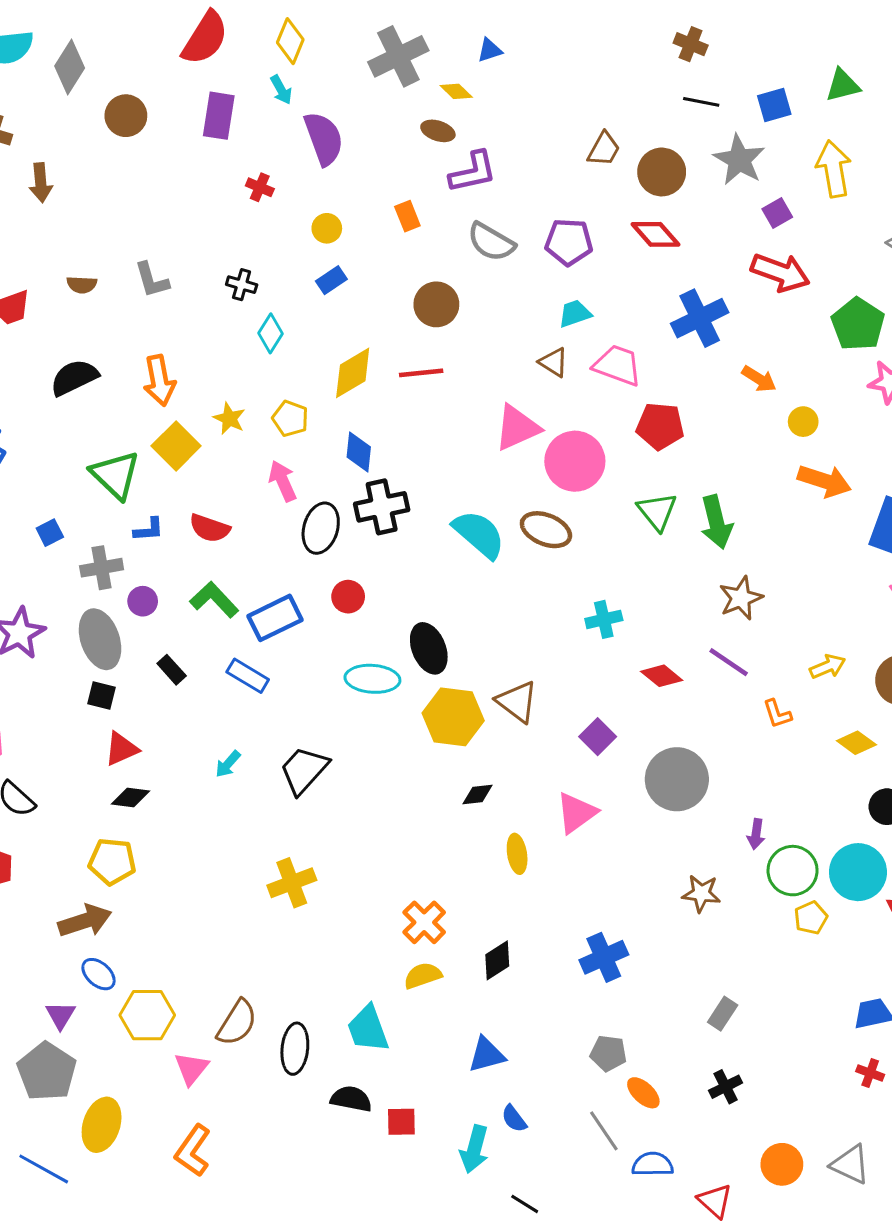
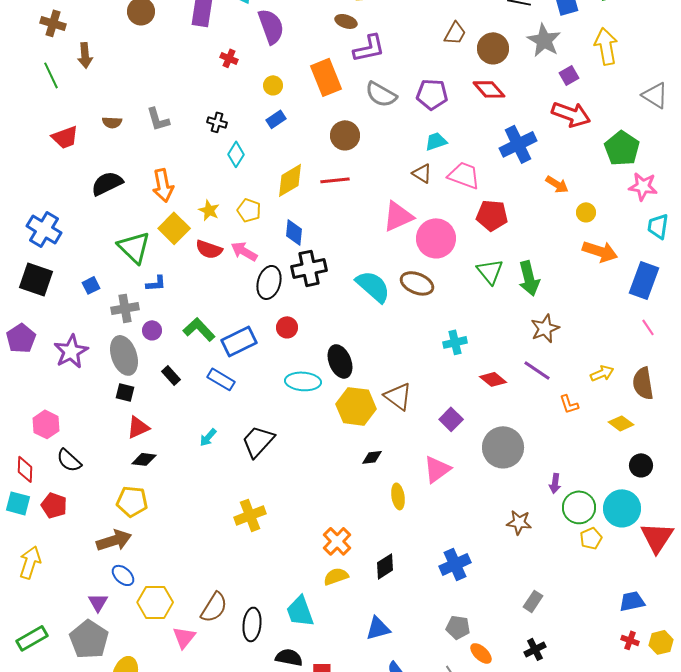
orange rectangle: (407, 216) -> (326, 77), size x1.8
pink arrow: (283, 481) -> (244, 251), turned -36
red semicircle: (210, 528) -> (209, 249), moved

